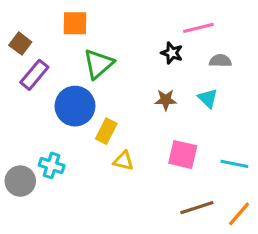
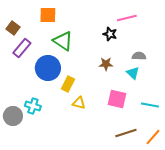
gray semicircle: (220, 61) -> (139, 56), moved
green triangle: (98, 64) -> (63, 41), turned -45
cyan triangle: (208, 98) -> (133, 73), moved

